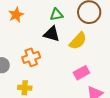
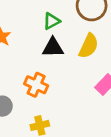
orange cross: (31, 57) -> (36, 85), turned -30

